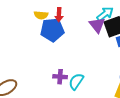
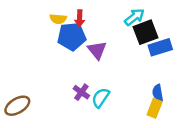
purple triangle: (97, 25) -> (97, 50), moved
purple cross: (60, 77) -> (81, 92), turned 32

